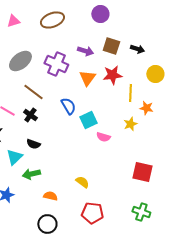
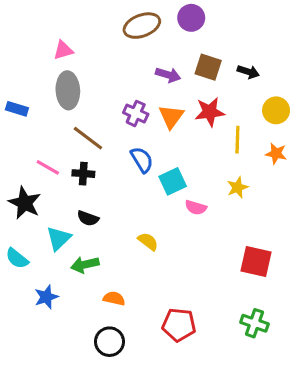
brown ellipse: (52, 20) -> (142, 26), moved
pink triangle: (13, 21) -> (63, 50), moved
gray ellipse: (20, 61) -> (68, 90), turned -55
purple cross: (56, 64) -> (136, 113), moved, size x0.7
orange star: (146, 108) -> (276, 154), moved
black cross: (30, 115) -> (83, 174), turned -32
yellow semicircle: (82, 182) -> (148, 241), moved

